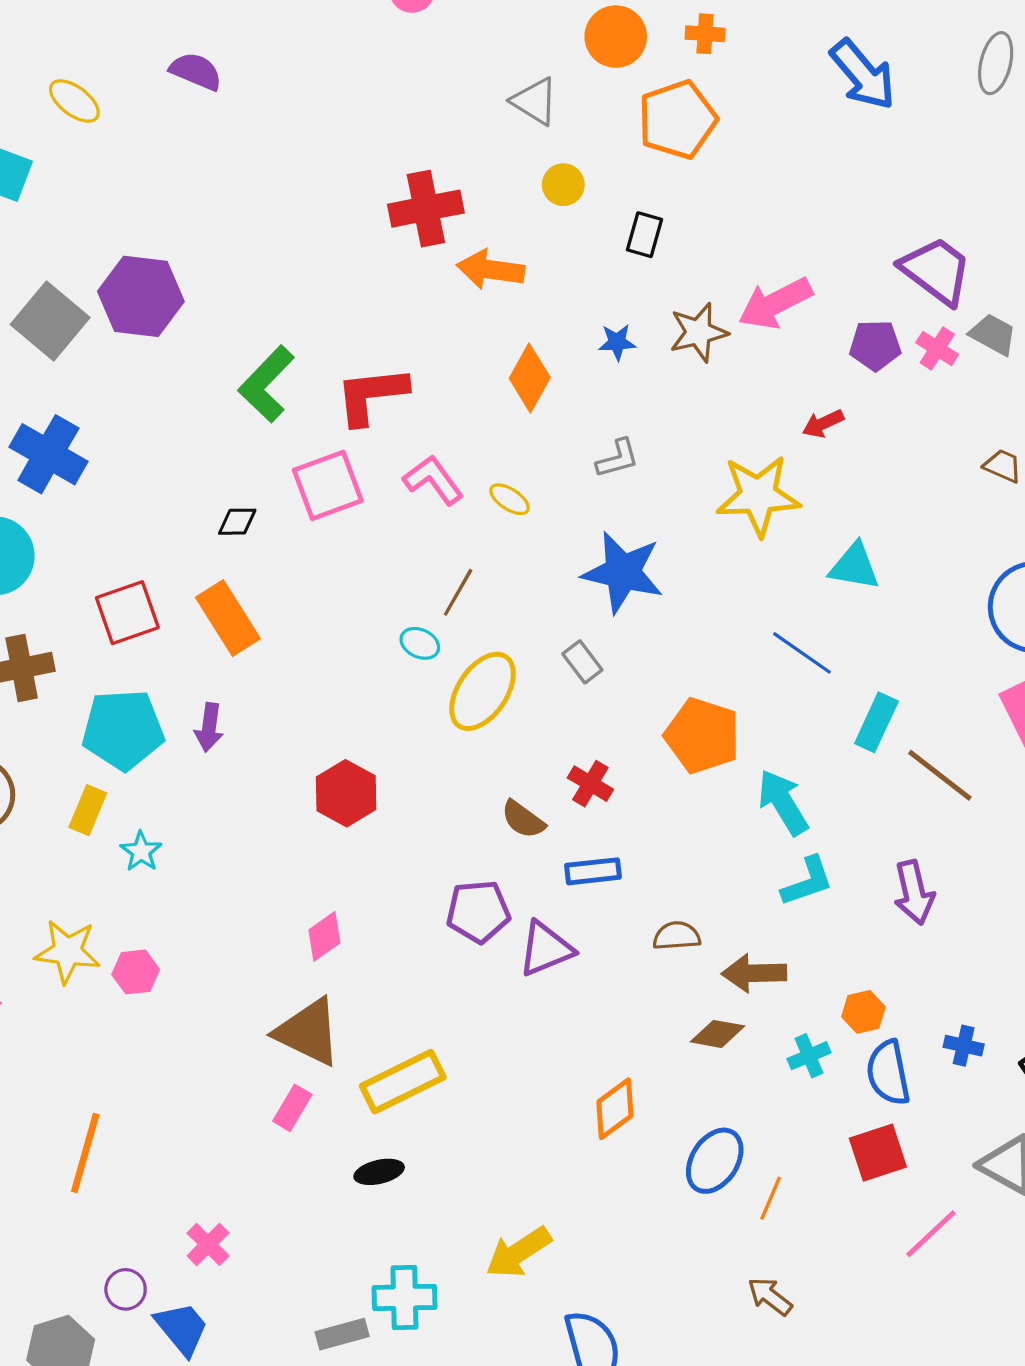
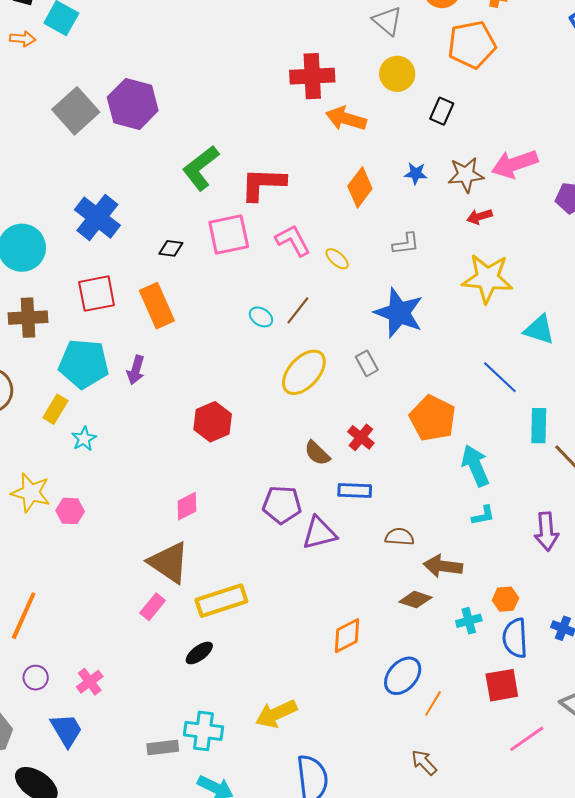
yellow circle: (563, 185) -> (397, 74), size x1.4
red arrow: (823, 424) -> (479, 217), moved
blue cross: (48, 454) -> (97, 218), moved
cyan ellipse: (420, 643) -> (261, 317), moved
cyan rectangle: (876, 722) -> (539, 426), turned -32
cyan L-shape: (807, 881) -> (483, 516), size x0.7
black ellipse: (379, 1172) -> (199, 653), turned -32
purple circle: (126, 1289) -> (36, 678), moved

